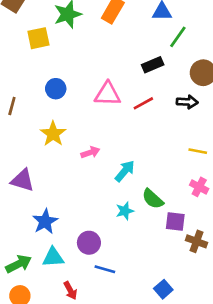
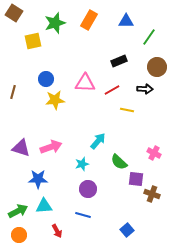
green line: (178, 37) -> (149, 37), moved
yellow star: (53, 134) -> (55, 100), moved, turned 30
yellow line: (198, 151) -> (127, 110), moved
pink arrow: (90, 152) -> (51, 147), moved, size x1.5
cyan star: (125, 211) -> (82, 164), moved
blue star: (45, 221) -> (38, 179), turned 30
purple circle: (89, 243) -> (88, 189), moved

